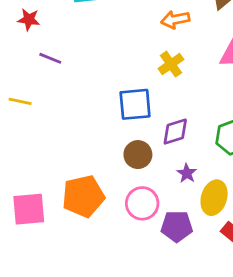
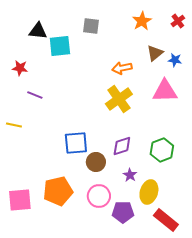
yellow cross: (171, 64) -> (119, 99), size x1.5
blue square: (135, 104) -> (76, 143), moved

